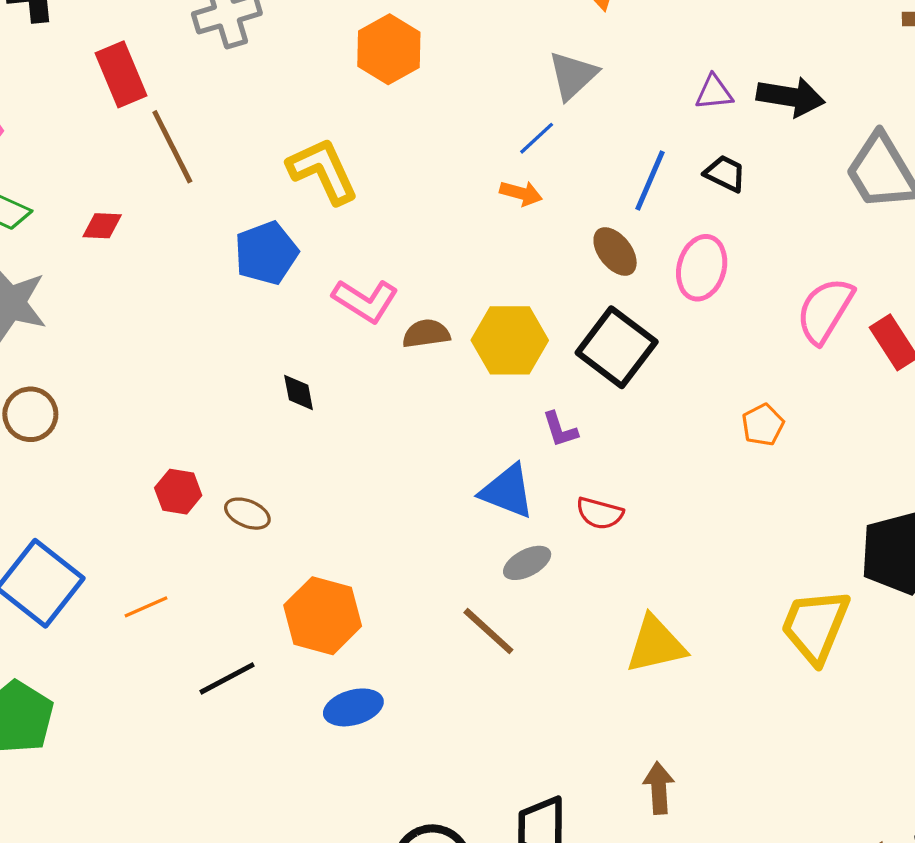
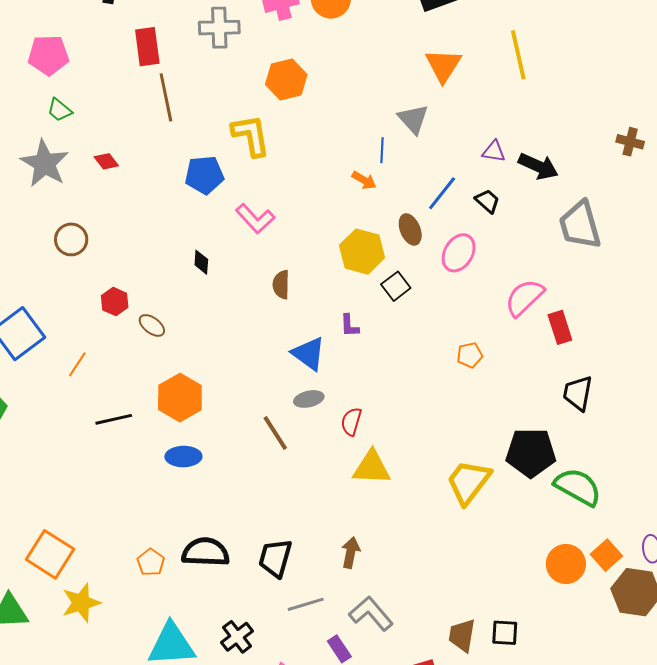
orange hexagon: (389, 49) -> (286, 80), moved
gray triangle: (573, 75) -> (413, 119), turned -44
blue line: (537, 138) -> (382, 150), turned -60
red diamond: (102, 226) -> (106, 161), moved, turned 35
brown semicircle: (426, 334) -> (281, 285), moved, turned -96
yellow hexagon: (510, 340) -> (362, 252), moved
black square: (617, 347) -> (396, 286), size x0.6
brown circle: (30, 414) -> (71, 239), moved
red semicircle: (600, 513) -> (351, 422), moved, turned 76
orange line: (146, 607) -> (77, 364), turned -48

